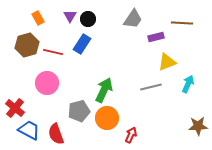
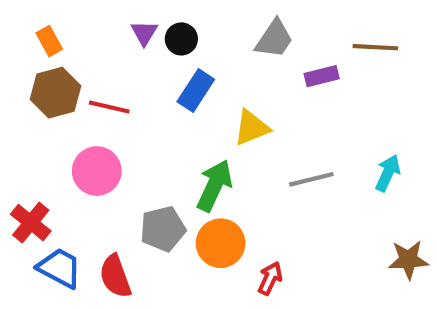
orange rectangle: (38, 18) -> (49, 41), moved
blue rectangle: (82, 44) -> (196, 91), moved
yellow triangle: (167, 62) -> (252, 128), moved

